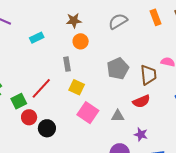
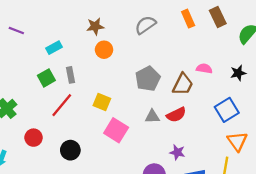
gray rectangle: (67, 64) -> (71, 75), moved
brown trapezoid: (148, 75) -> (183, 84), turned 35
green square: (19, 101) -> (46, 78), moved
gray triangle: (118, 116) -> (152, 117), moved
red circle: (29, 117) -> (34, 138), moved

